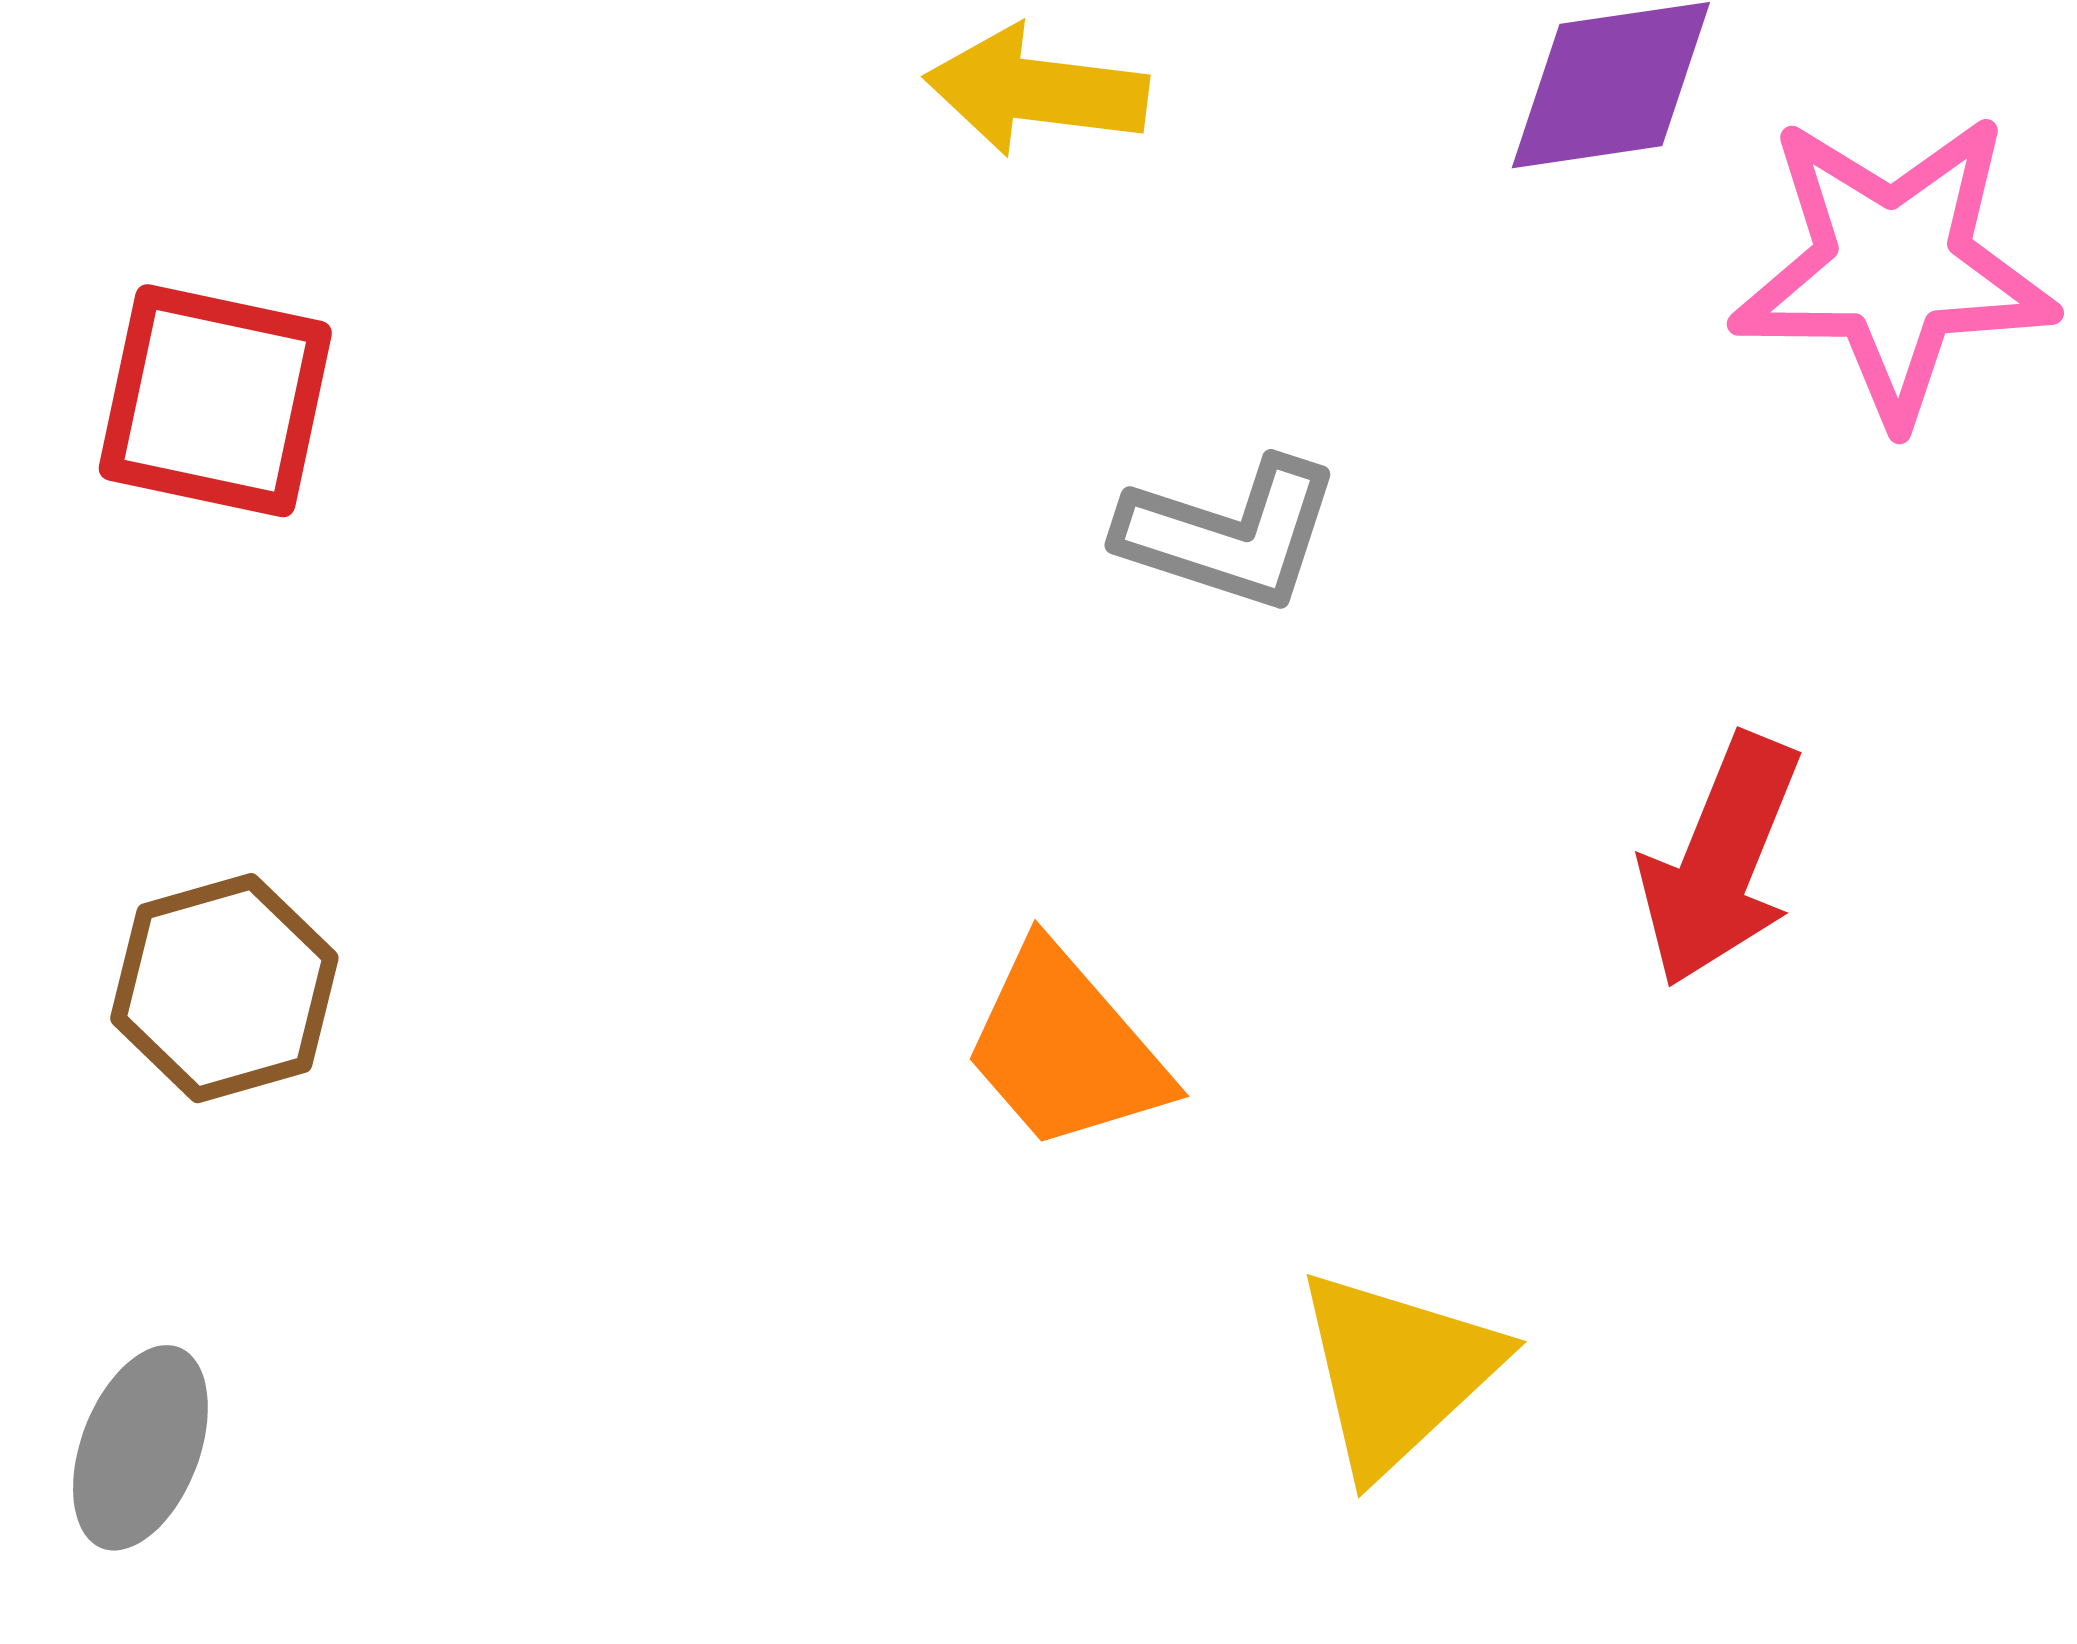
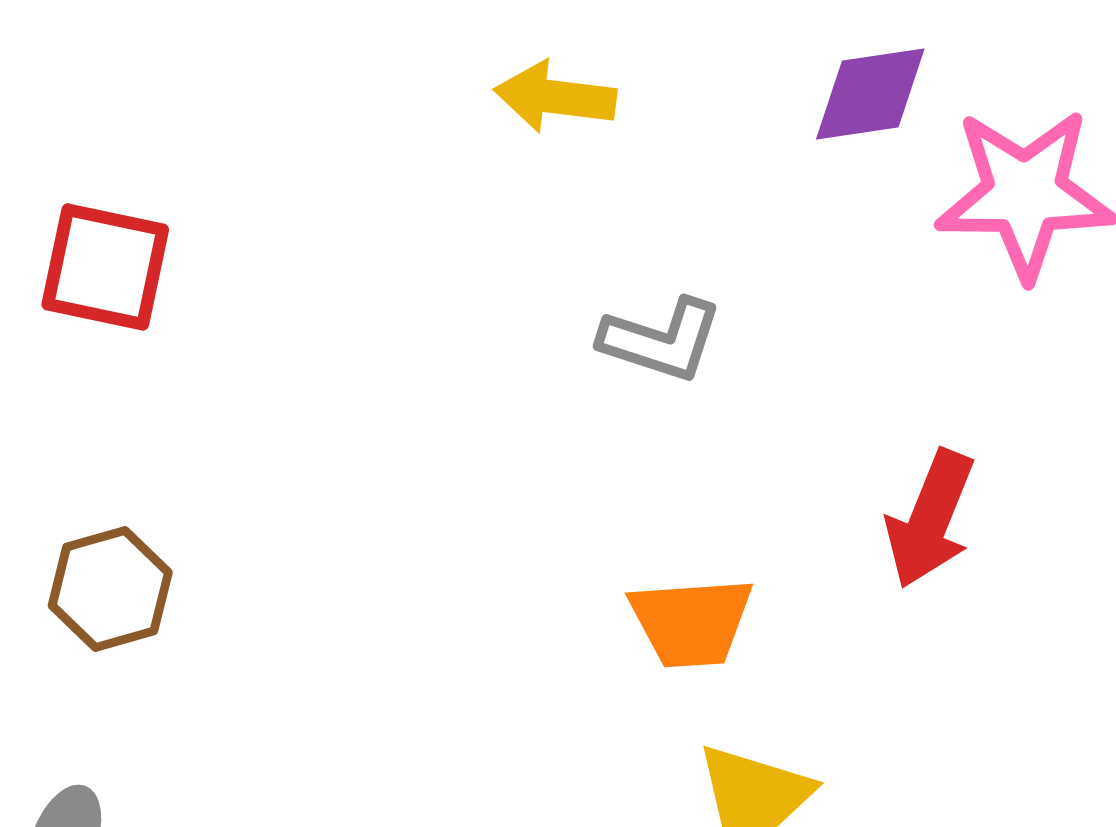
orange trapezoid: (1065, 1048) -> (691, 622), moved, turned -53

